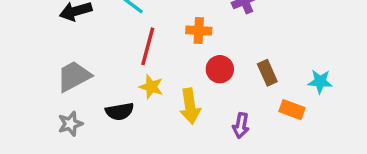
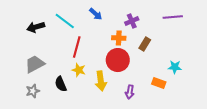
orange cross: (199, 30) -> (119, 38), moved
red circle: (220, 69) -> (118, 60), size x1.5
brown rectangle: (267, 73) -> (145, 44), moved, turned 56
black semicircle: (120, 111) -> (61, 84), turned 77

